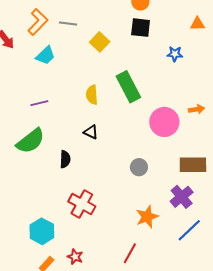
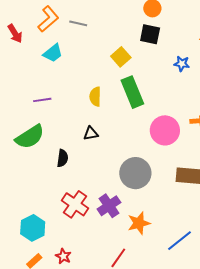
yellow square: (100, 42) -> (121, 57), moved
black triangle: (91, 132) -> (91, 134), turned -42
gray circle: (139, 167) -> (135, 173), size x1.8
purple cross: (182, 197) -> (109, 206), moved

